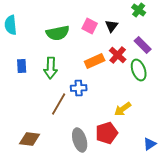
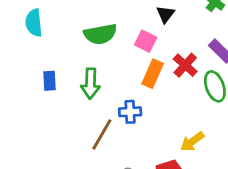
pink square: (90, 26) -> (146, 41), moved
black triangle: (112, 26) -> (165, 14), moved
orange rectangle: (95, 61) -> (153, 74), turned -42

